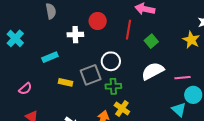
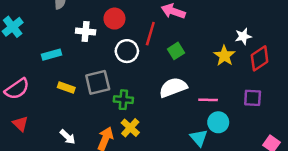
white circle: (111, 61) -> (127, 51), moved
pink semicircle: (25, 89) -> (17, 89), size x1.5

